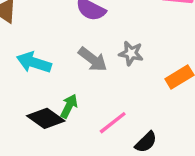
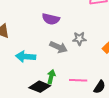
pink line: (113, 123) -> (78, 80), turned 54

